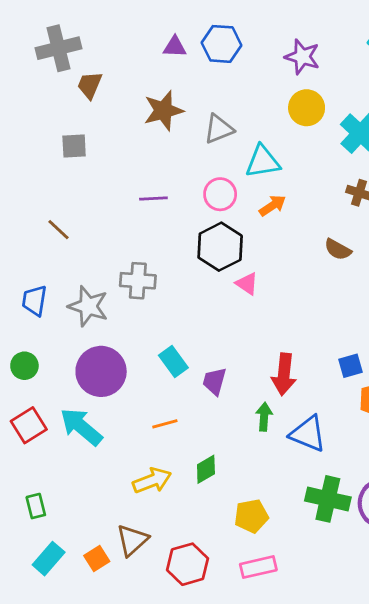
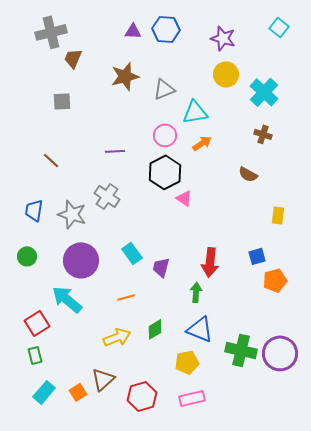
purple line: (153, 198) -> (115, 151), moved
gray cross: (138, 281) -> (107, 196), turned 30
red square: (29, 425) -> (37, 323), moved
blue triangle: (308, 434) -> (200, 329), moved

